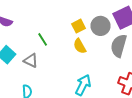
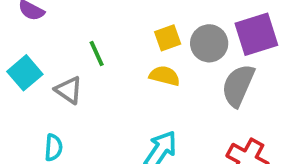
yellow semicircle: (80, 46) -> (165, 76), turned 126

